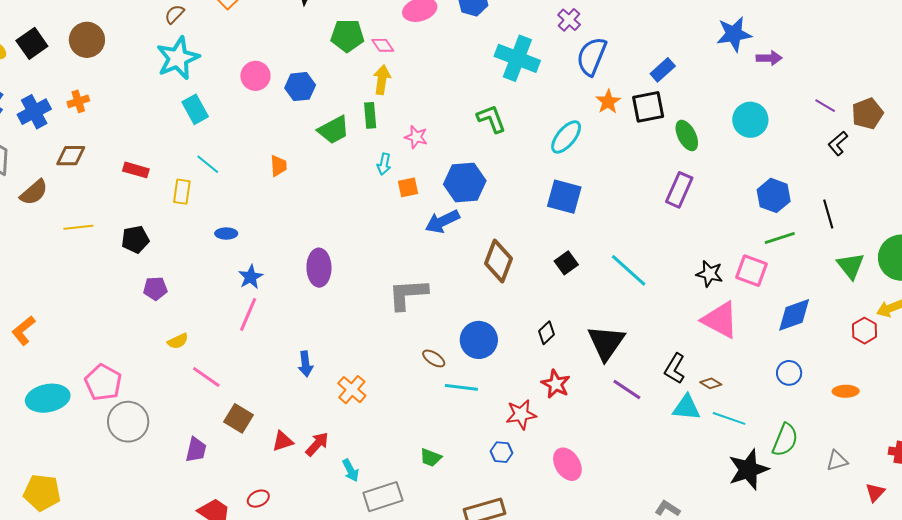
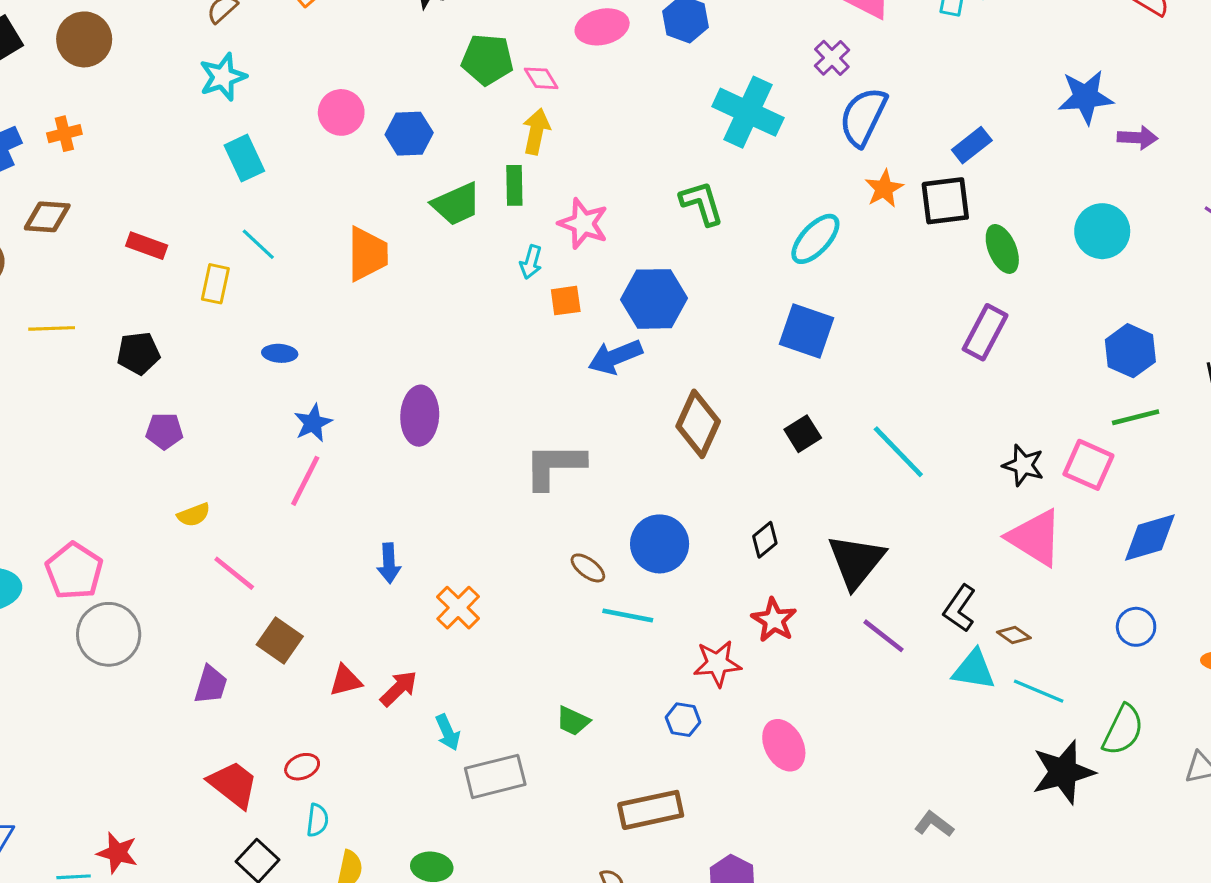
cyan star: (178, 58) -> (223, 77), size x0.7
pink star: (416, 137) -> (583, 224), size x1.4
orange trapezoid: (278, 166) -> (367, 254), size x1.6

